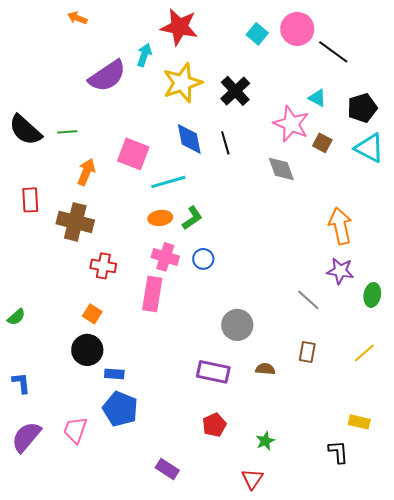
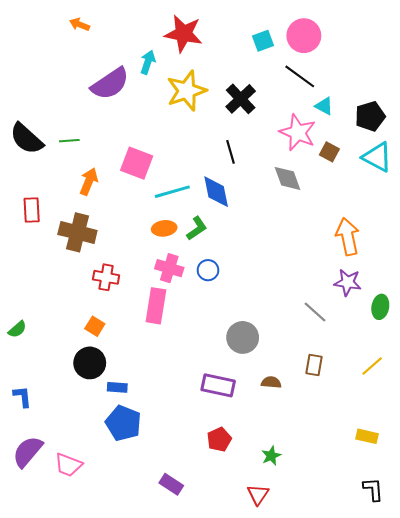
cyan square: (257, 34) -> (263, 41), turned 30
black line: (333, 52) -> (300, 76), moved
blue diamond: (189, 139) -> (216, 192), moved
pink trapezoid: (75, 430) -> (68, 465), moved, turned -88
black L-shape: (338, 452) -> (373, 489), moved

